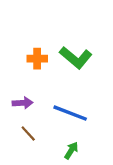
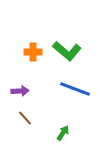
blue line: (70, 113) -> (75, 89), moved

